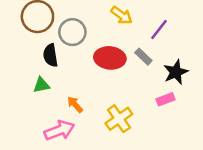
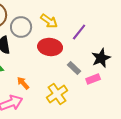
yellow arrow: (122, 15) -> (49, 21), moved
purple line: (159, 29) -> (79, 32), moved
gray rectangle: (143, 57) -> (74, 68), moved

